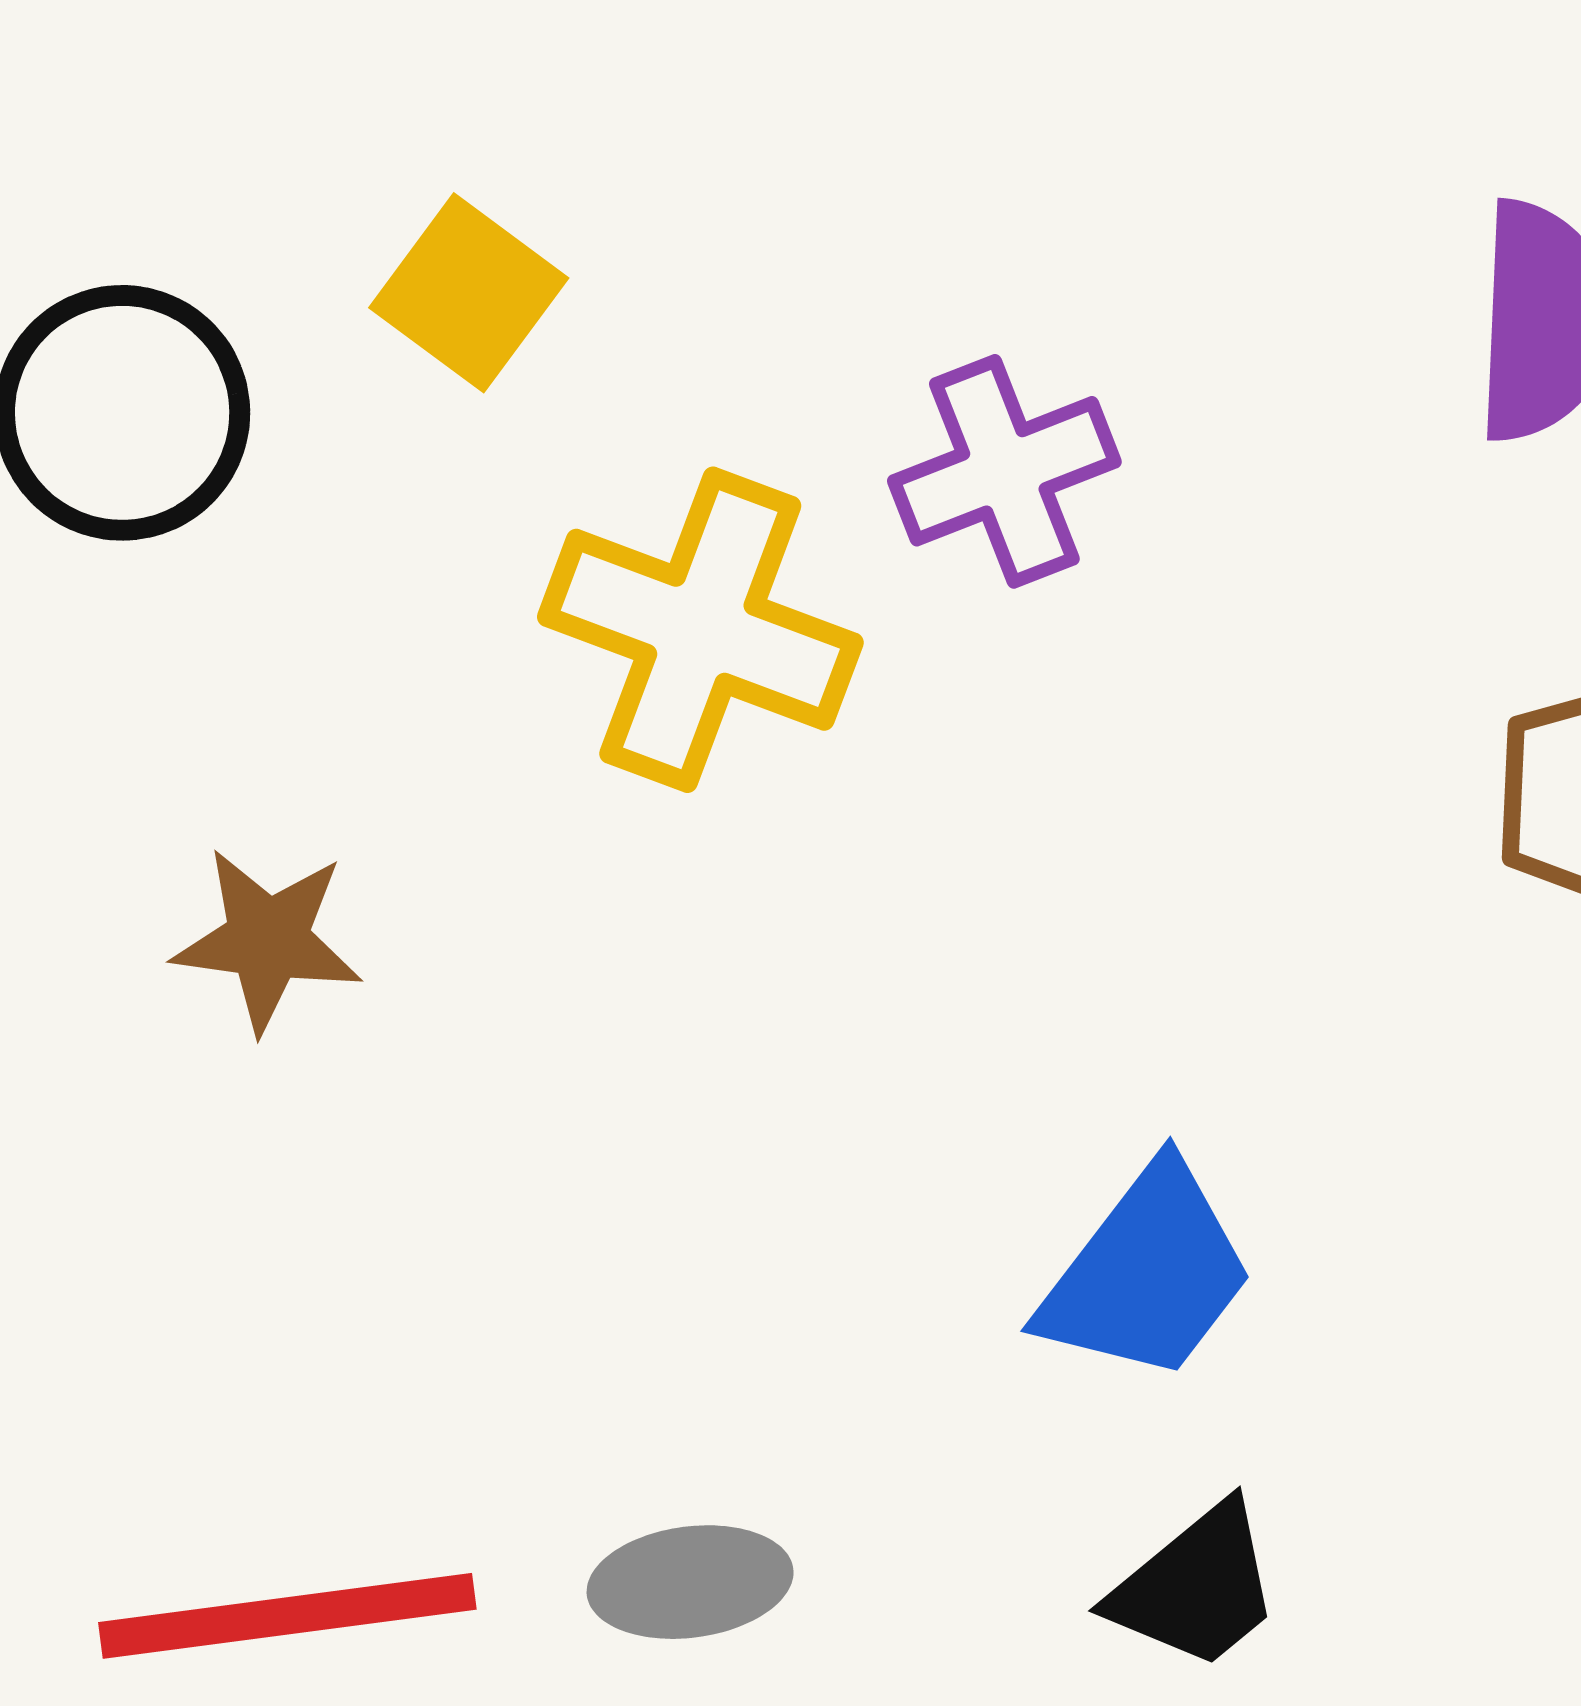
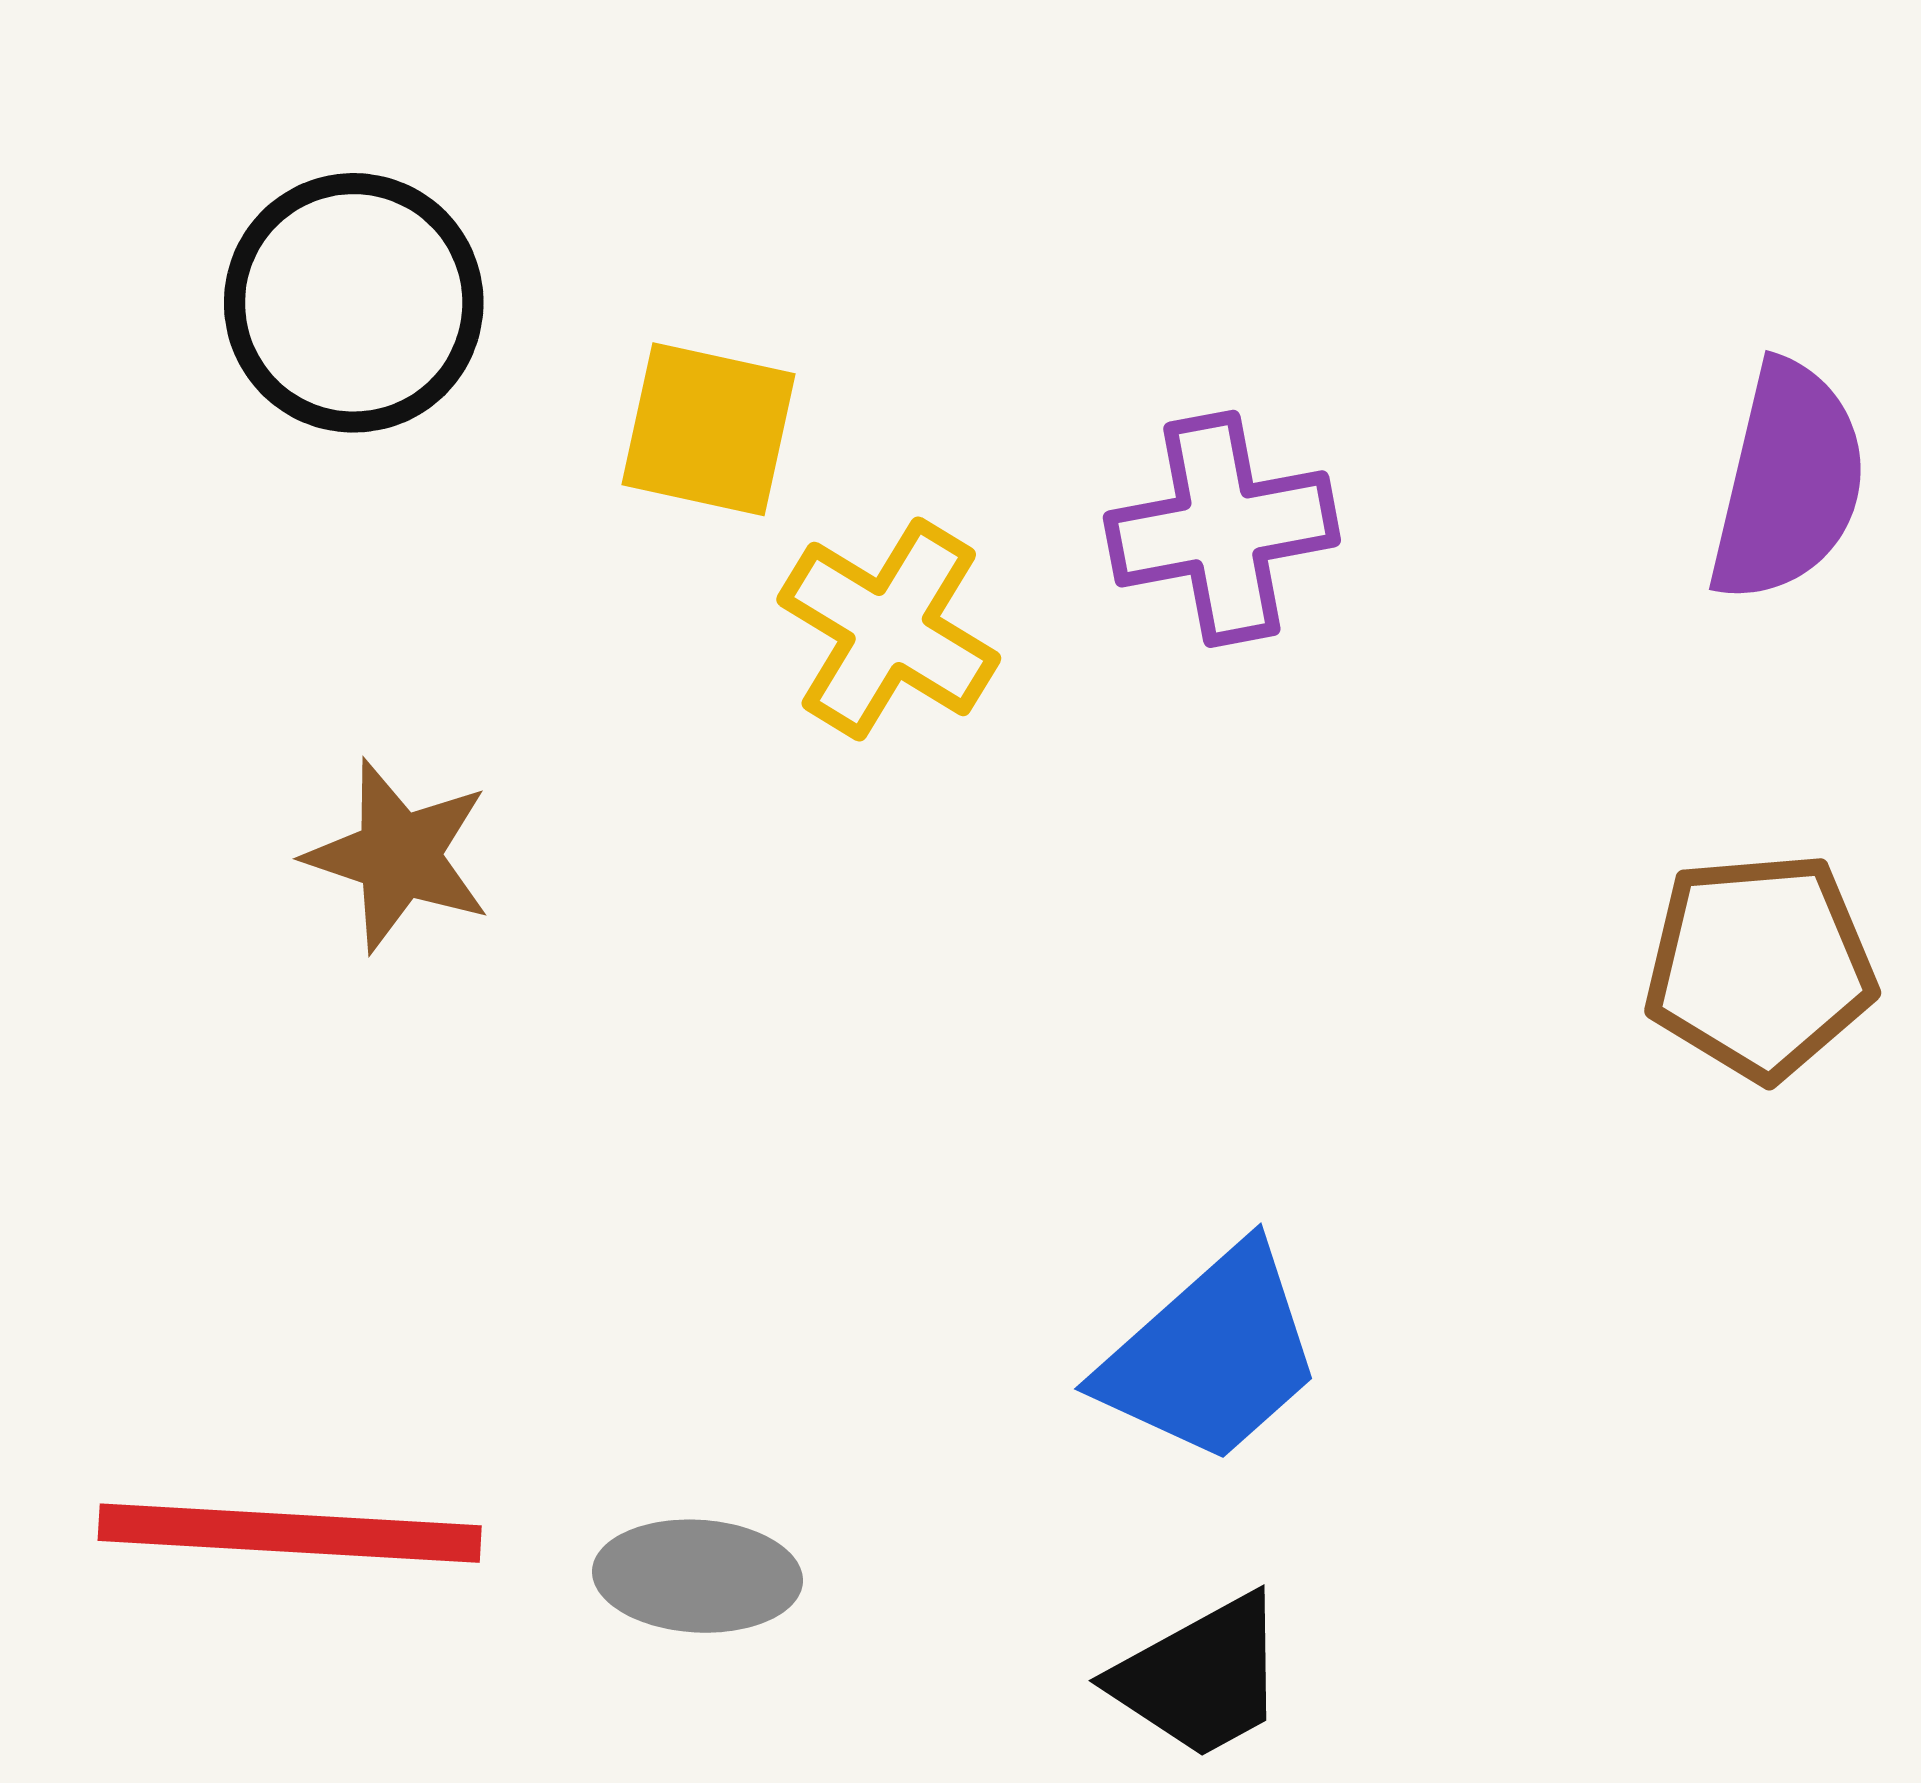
yellow square: (469, 293) -> (708, 429), moved, turned -35
yellow cross: (700, 630) -> (889, 629), size x0.7

